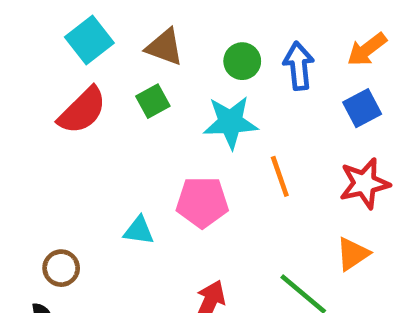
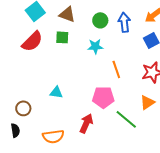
green square: (153, 101) -> (62, 37), turned 32
cyan star: (230, 122) -> (95, 46), size x0.7
pink pentagon: (202, 202) -> (103, 97), moved

